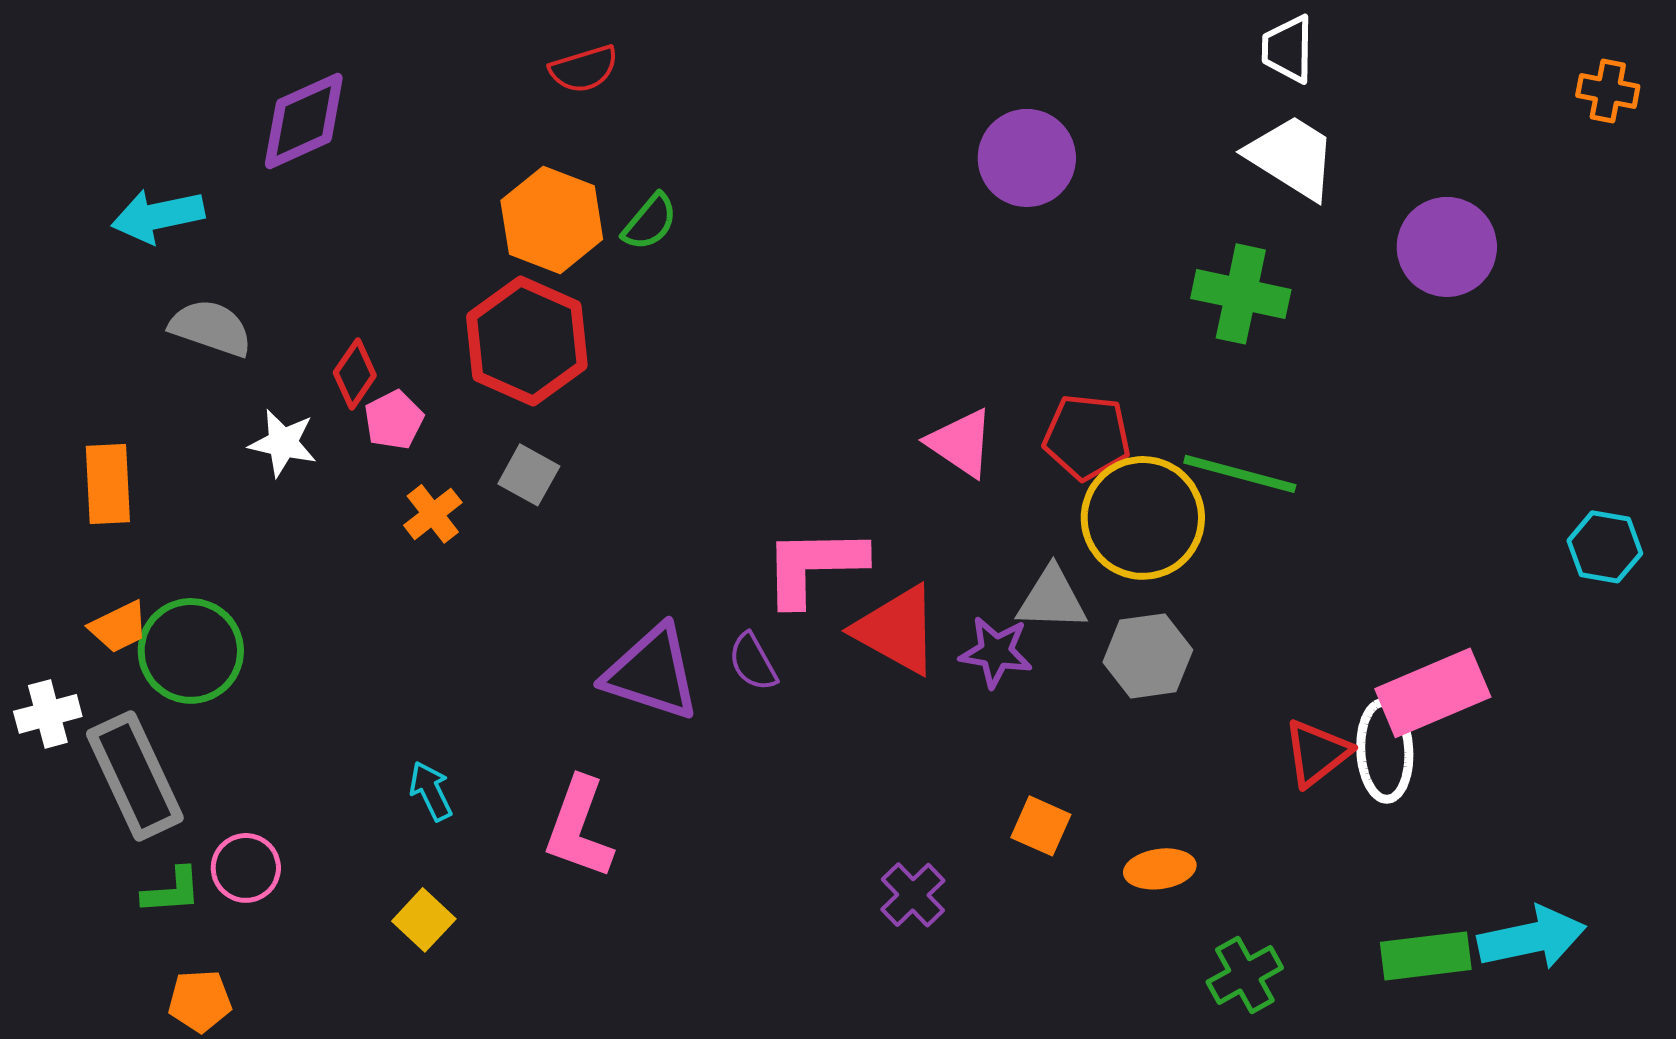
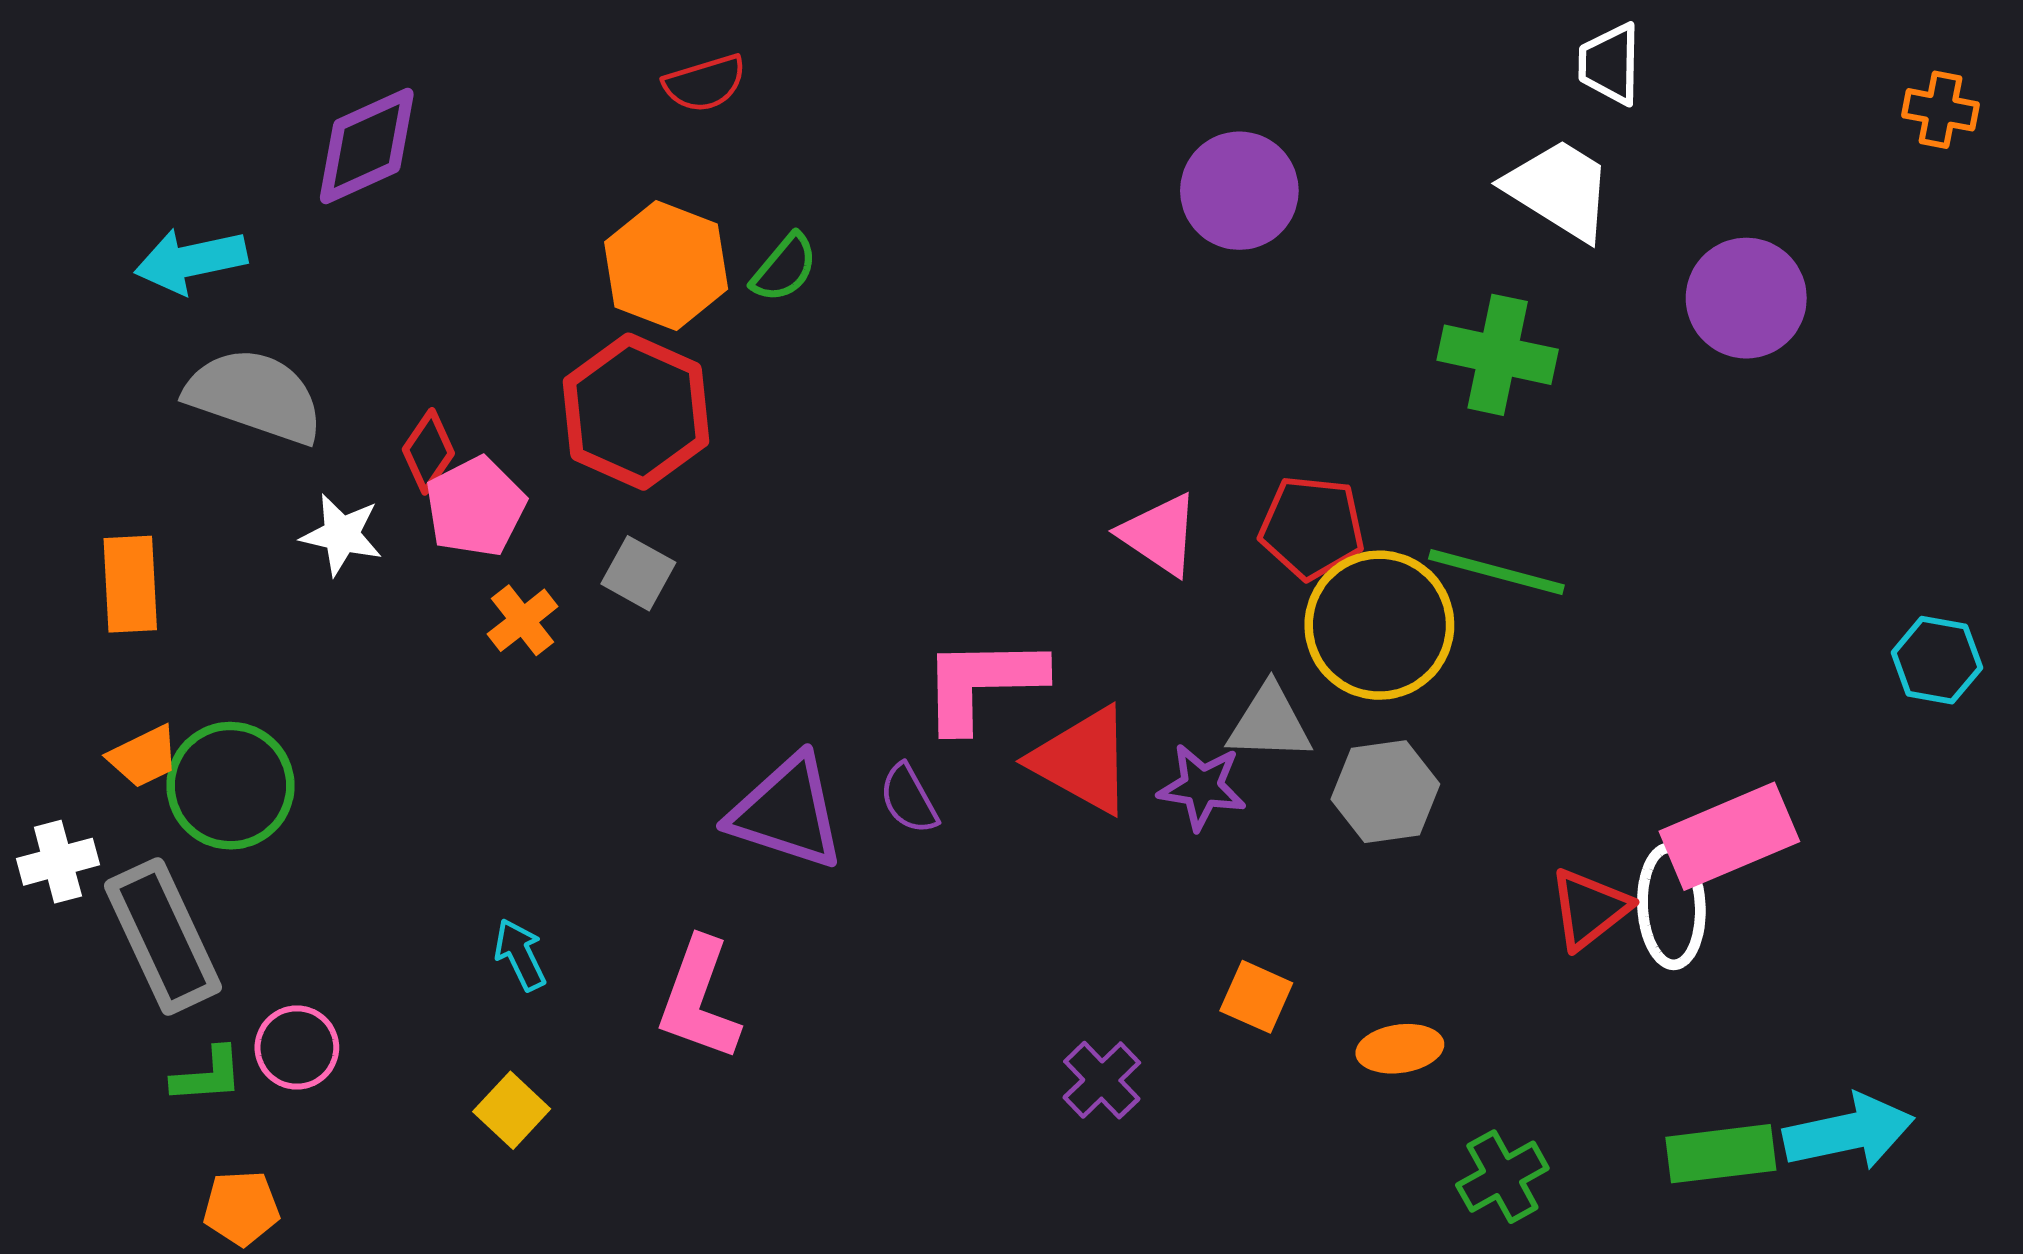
white trapezoid: (1288, 49) -> (1610, 64), moved
gray semicircle: (211, 328) -> (255, 396), size x1.4
pink pentagon: (394, 420) -> (475, 507), size x1.4

